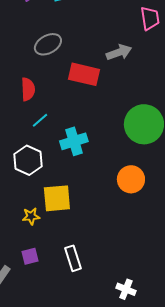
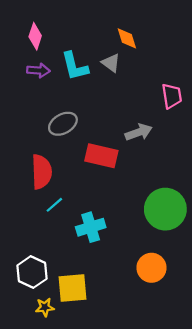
red semicircle: (28, 89) -> (42, 172), size x1.4
white hexagon: (28, 160) -> (32, 272), moved

